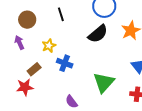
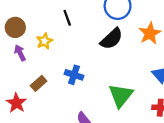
brown circle: (27, 20) -> (15, 27), moved
yellow star: (49, 46) -> (44, 41), moved
red star: (25, 87) -> (16, 103), moved, turned -30

